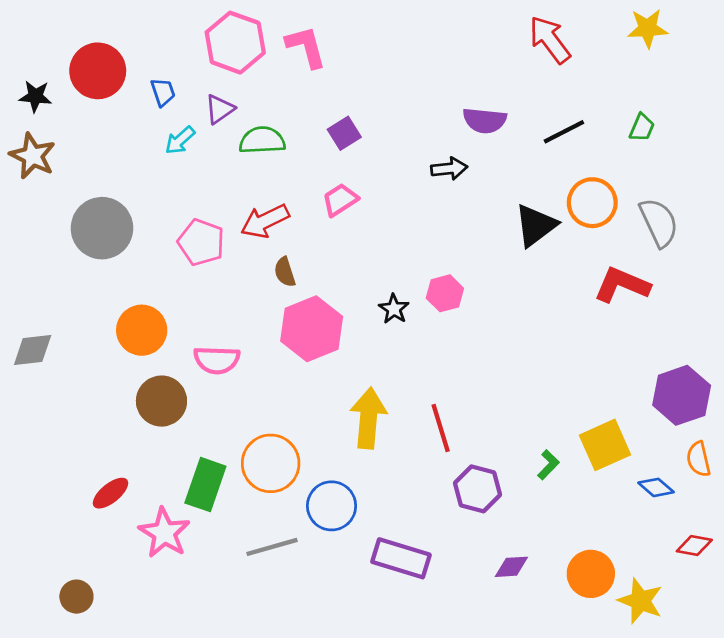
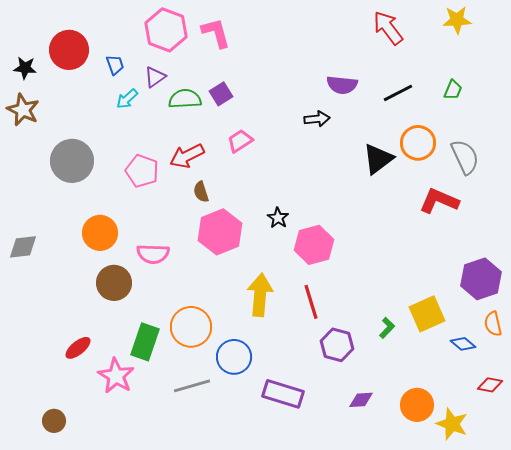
purple square: (344, 133) -> (221, 94), moved
pink hexagon: (445, 293) -> (314, 245), moved, size x1.5

